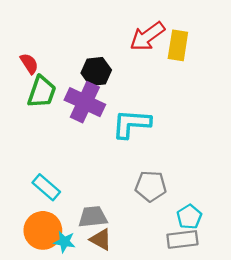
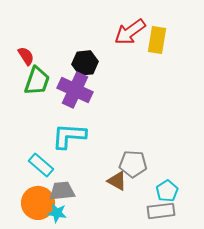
cyan L-shape: (131, 124) -> (69, 136), moved
gray trapezoid: (93, 217) -> (62, 191), moved
brown triangle: (101, 239) -> (117, 181), moved

